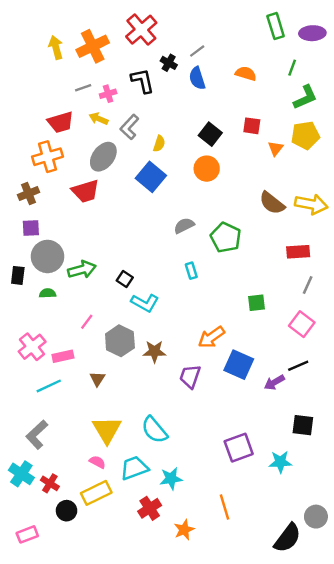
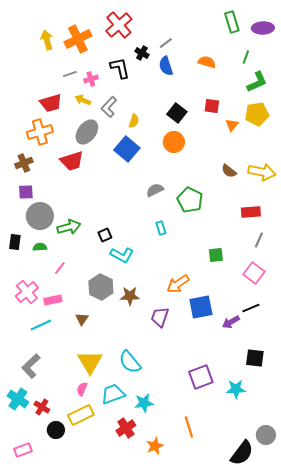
brown semicircle: (272, 203) -> (229, 171), size x0.7
black rectangle: (18, 275) -> (15, 242), moved
black square: (125, 279) -> (105, 235), turned 32
pink line: (87, 322) -> (60, 268), moved
blue square: (239, 365) -> (201, 307), turned -35
pink semicircle: (97, 462) -> (82, 389), turned -96

